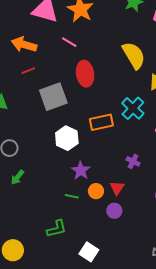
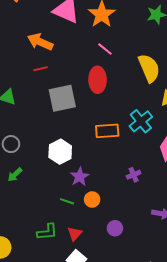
pink line: (69, 42) -> (105, 49), moved
white hexagon: (67, 138) -> (60, 152), moved
purple cross: (133, 161) -> (134, 175), turned 32
red triangle: (117, 188) -> (75, 234), moved
purple circle: (114, 211) -> (115, 228), moved

